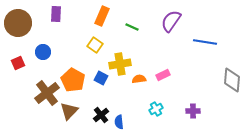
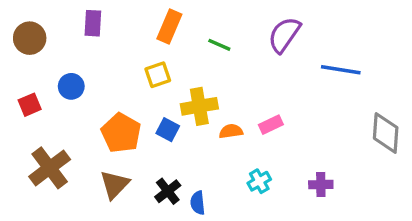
brown circle: (18, 23) -> (30, 38), size x0.7
yellow square: (95, 45) -> (158, 75), turned 35
brown cross: (47, 93) -> (50, 168), moved

